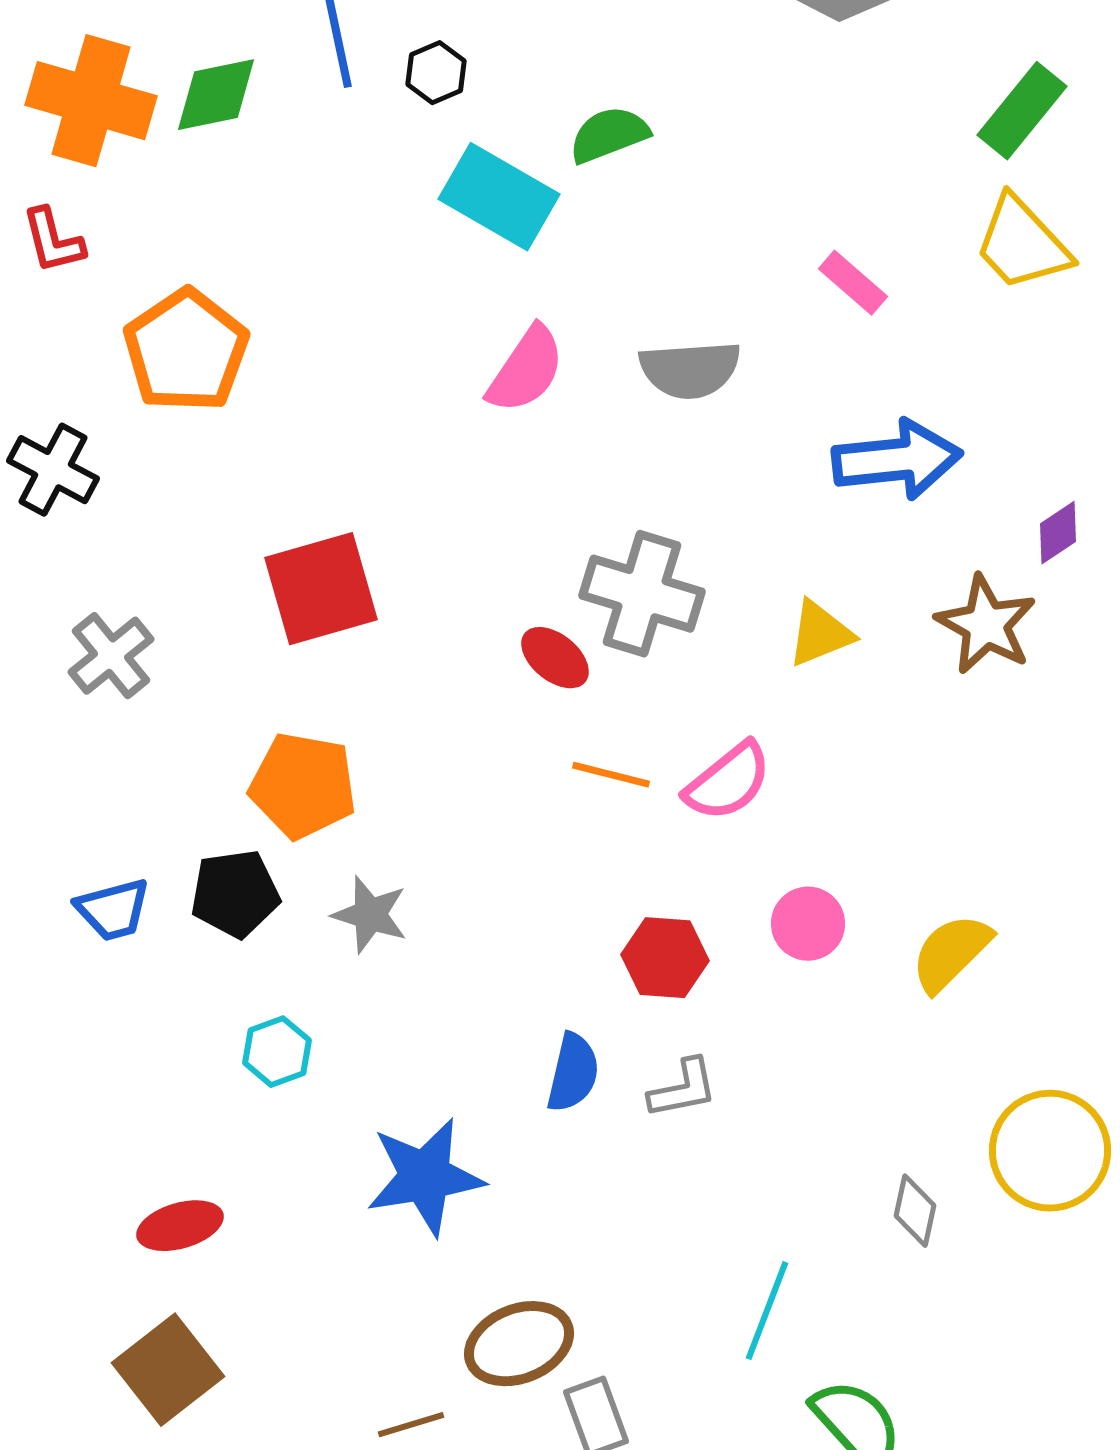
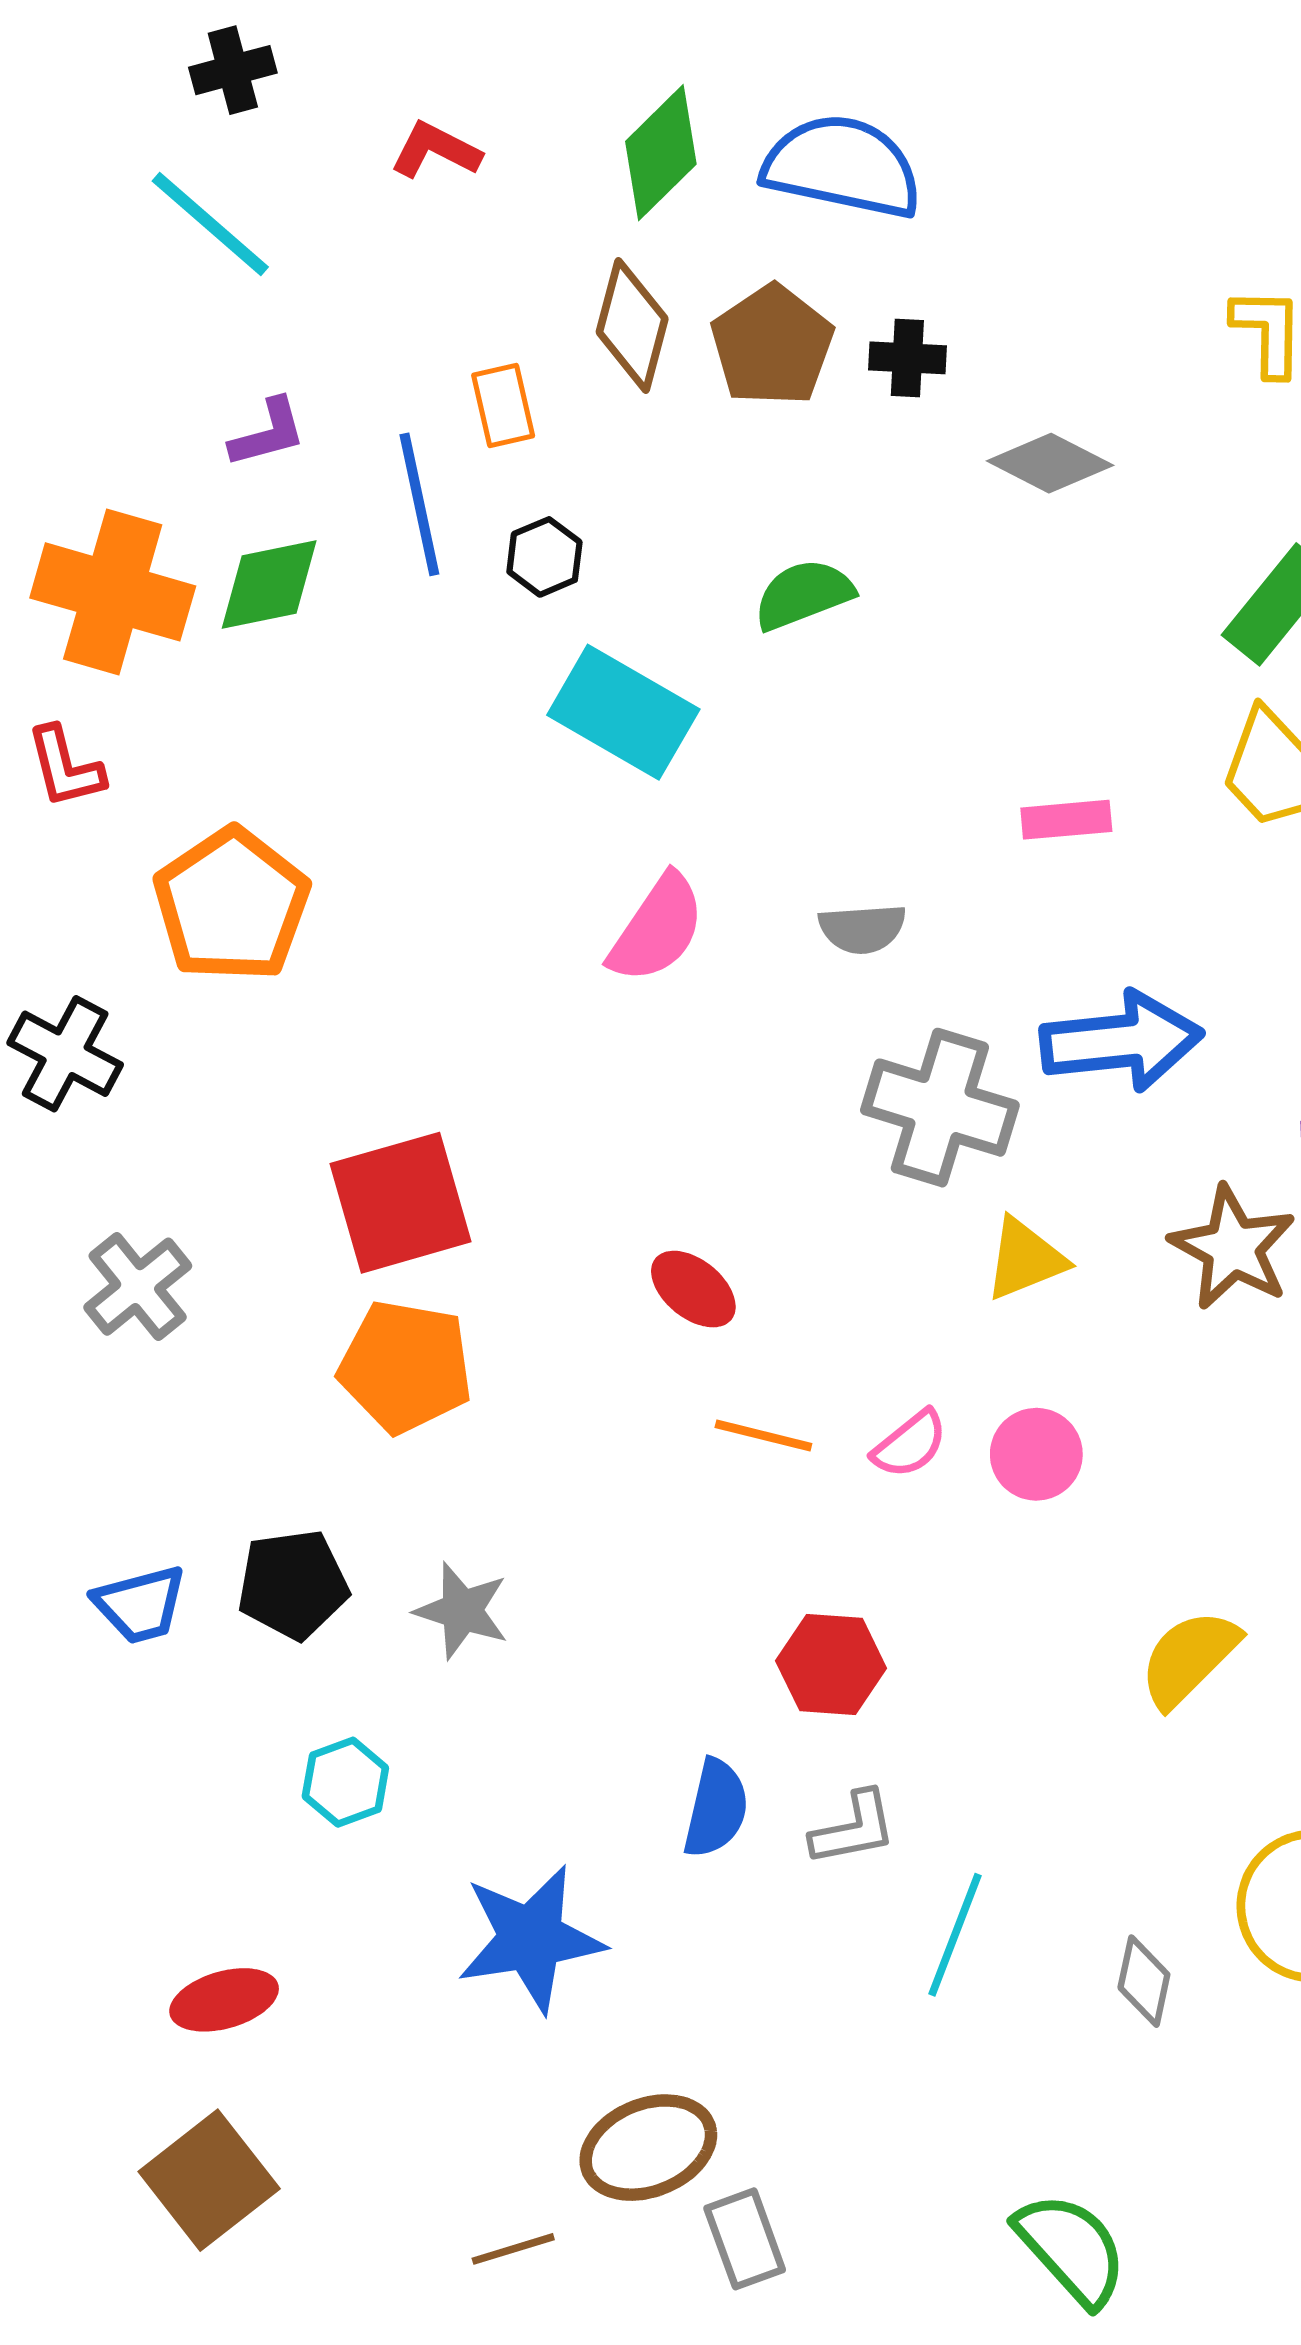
green semicircle: (609, 135) -> (804, 594), moved
pink rectangle: (853, 283) -> (1066, 820), turned -46
gray semicircle: (690, 370) -> (862, 929), size x0.7
gray cross: (642, 594) -> (940, 1108), moved
pink semicircle: (728, 782) -> (910, 1444), size x0.7
orange pentagon: (303, 786) -> (406, 1367), moved
pink circle: (808, 924) -> (1036, 1454), moved
cyan line: (767, 1311) -> (955, 1935), moved

